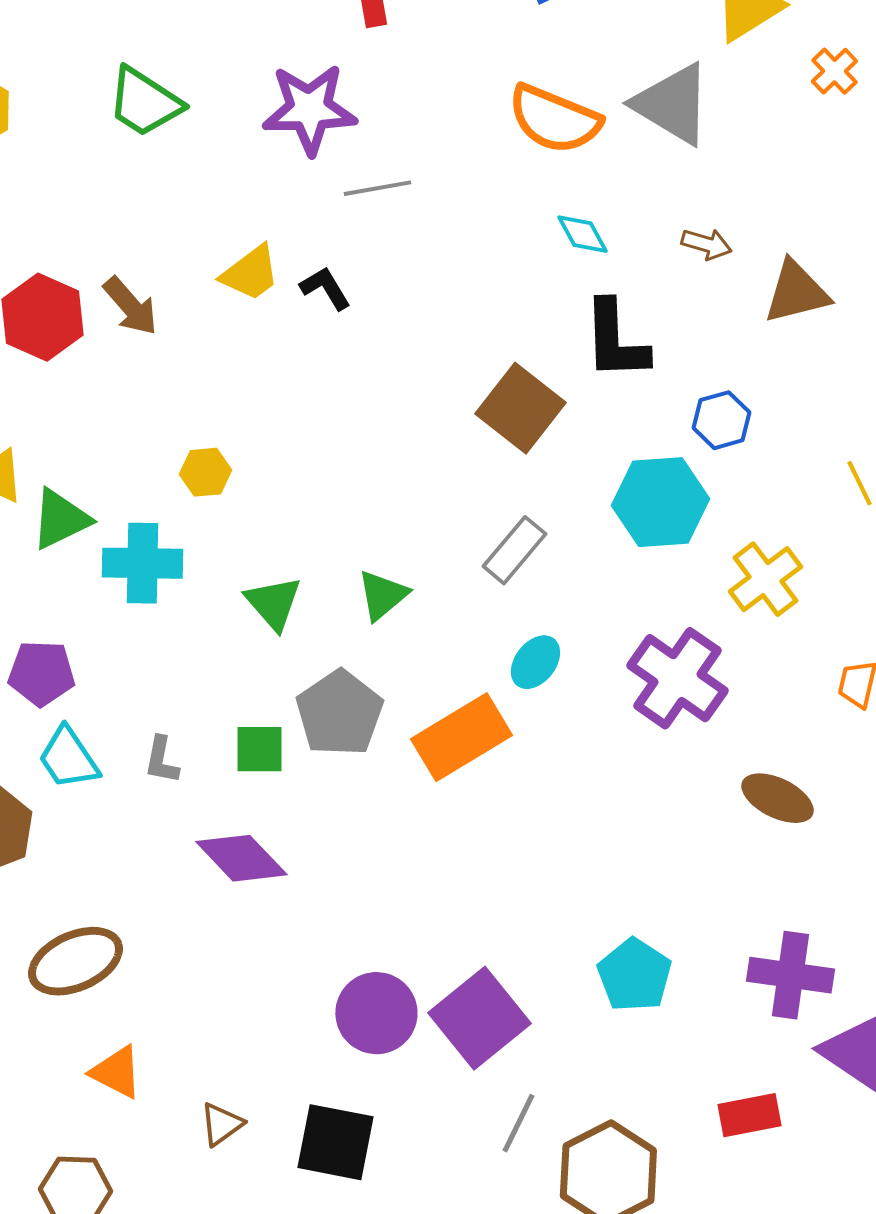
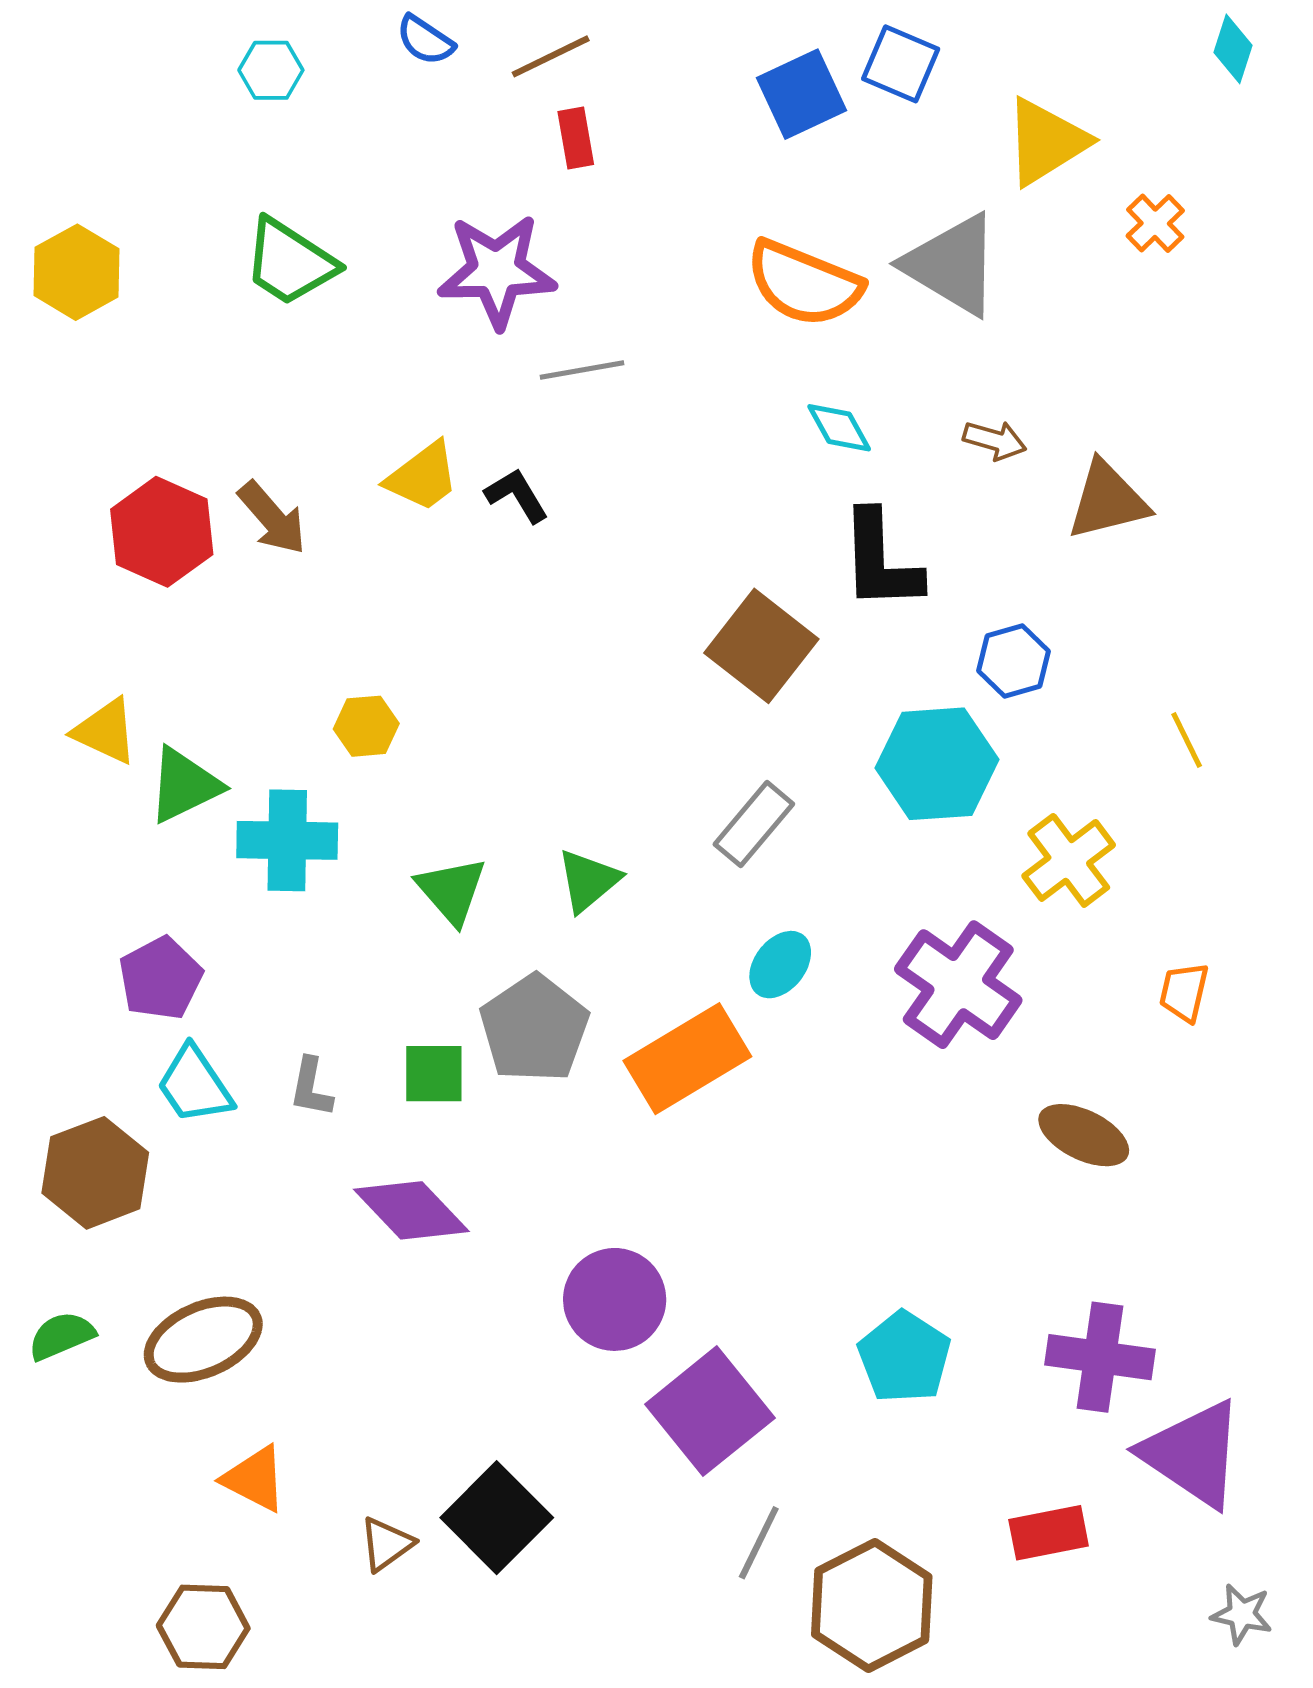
purple pentagon: (41, 673) -> (161, 978), turned -30
purple circle: (376, 1013) -> (615, 1299), moved
black square: (335, 1142) -> (497, 1518), moved, turned 34

